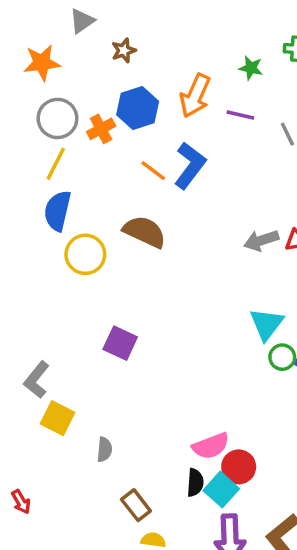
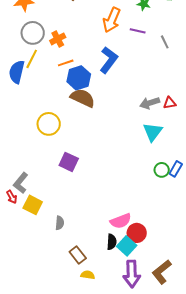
blue hexagon: (138, 108) -> (79, 78), moved
orange line: (153, 171) -> (66, 63), moved, turned -56
blue semicircle: (57, 211) -> (17, 72), moved
yellow circle: (85, 254) -> (49, 124), moved
cyan triangle: (267, 324) -> (153, 132), moved
red arrow: (21, 502) -> (12, 197), moved

